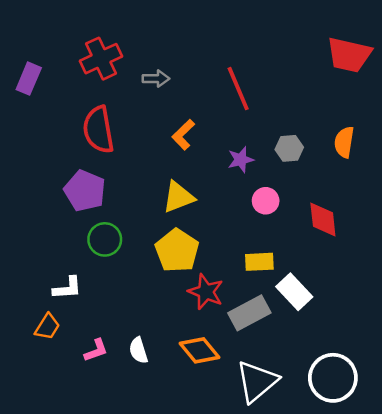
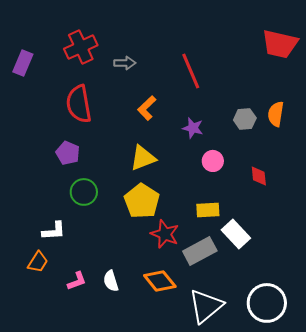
gray hexagon: (289, 148) -> (245, 119), moved
purple star: (241, 160) -> (193, 128), turned 30
purple pentagon: (85, 191) -> (68, 153), size x0.7
red diamond: (323, 219) -> (259, 176), size x0.7

